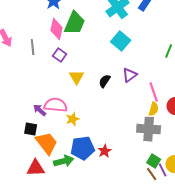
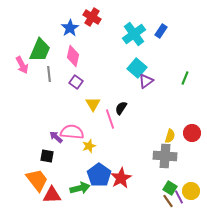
green trapezoid: (75, 23) -> (40, 50), moved
purple triangle: (130, 75) -> (146, 81), moved
pink line: (154, 92) -> (110, 119), moved
orange trapezoid: (47, 143) -> (37, 180), moved
blue pentagon: (83, 148) -> (99, 175), turned -30
red star: (105, 151) -> (121, 178), size x1.5

